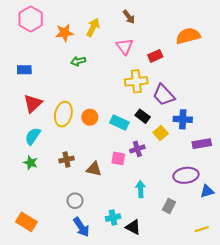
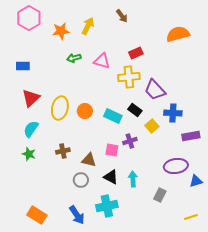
pink triangle: (125, 46) -> (102, 61), moved, turned -36
red rectangle: (155, 56) -> (136, 53), moved
gray circle: (75, 201) -> (81, 180), moved
cyan cross: (113, 218) -> (107, 206), size x1.5
orange rectangle: (26, 222) -> (37, 215), moved
black triangle: (133, 227) -> (111, 177), moved

